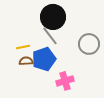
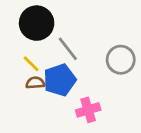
black circle: (53, 17) -> (37, 23), moved
yellow line: (23, 47) -> (31, 64), turned 56

